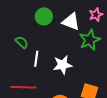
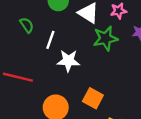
white line: (36, 59) -> (50, 40), moved

